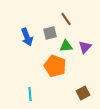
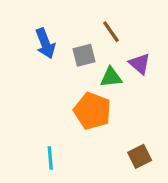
blue arrow: (27, 37) -> (45, 43), moved
purple triangle: (85, 47) -> (140, 64), moved, turned -32

